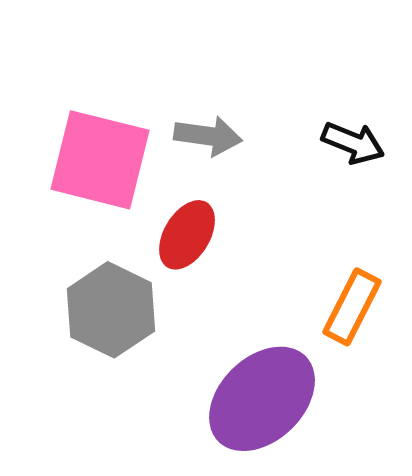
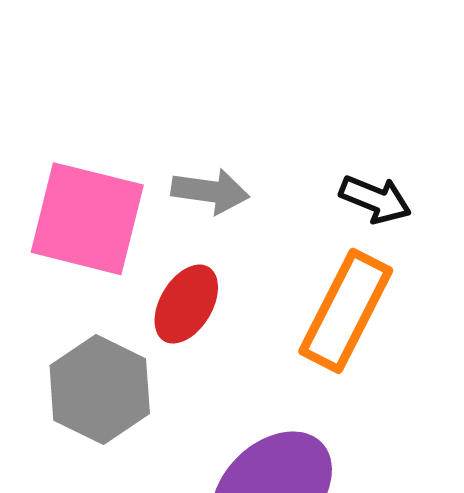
orange rectangle: (352, 307) -> (346, 311), moved, size x1.4

